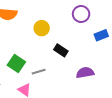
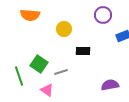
black rectangle: (61, 50) -> (83, 51), turned -32
purple semicircle: (85, 73) -> (110, 85), moved

